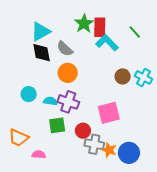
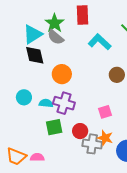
green star: (84, 24) -> (55, 23), moved
red rectangle: (100, 27) -> (83, 15), moved
gray semicircle: (65, 49) -> (56, 37), moved
pink square: (109, 113) -> (105, 112), size x0.6
orange trapezoid: (19, 138) -> (16, 156), moved
orange star: (109, 150) -> (105, 138), moved

